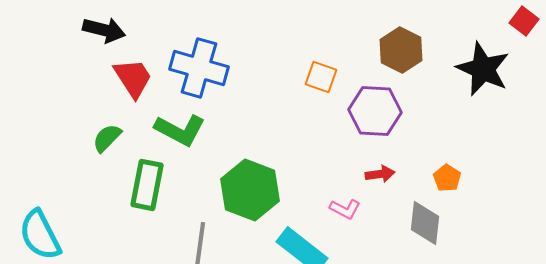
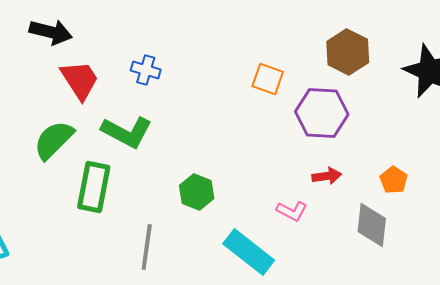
blue cross: (199, 68) -> (146, 70), size x0.5
green semicircle: (107, 138) -> (54, 140), size x1.4
green hexagon: (250, 190) -> (197, 192), size x0.6

